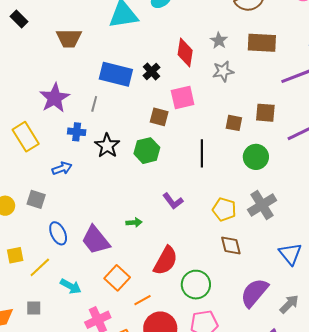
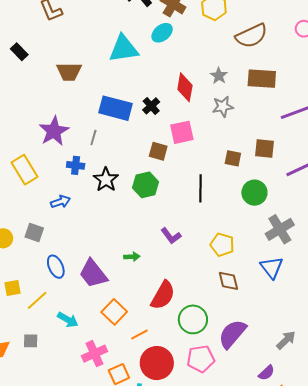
gray cross: (262, 205) -> (280, 229), moved
blue triangle: (290, 254) -> (272, 268), moved
purple semicircle: (254, 293) -> (232, 334), moved

